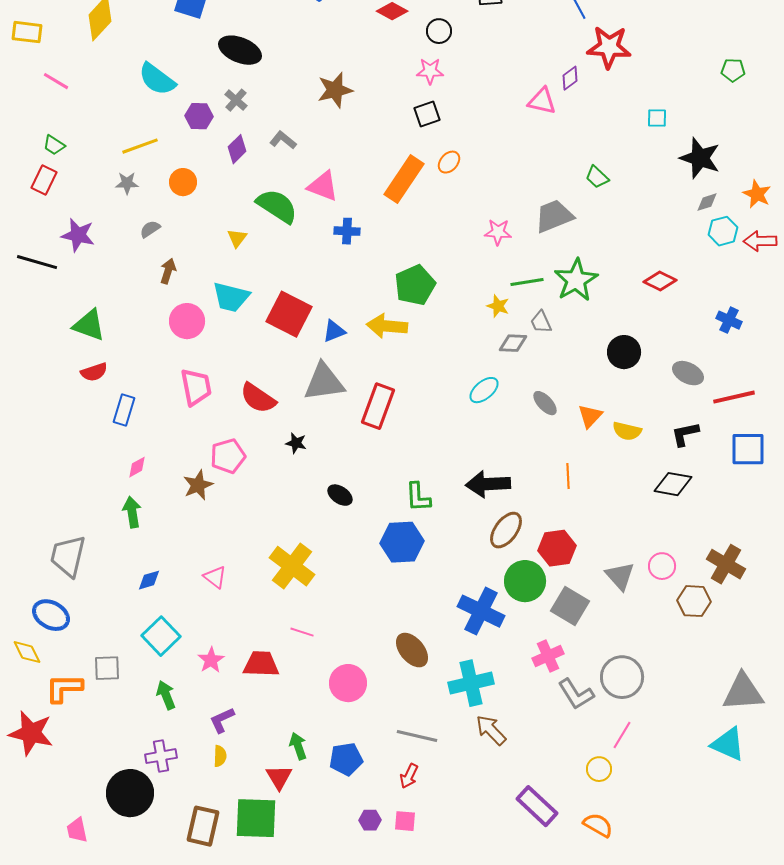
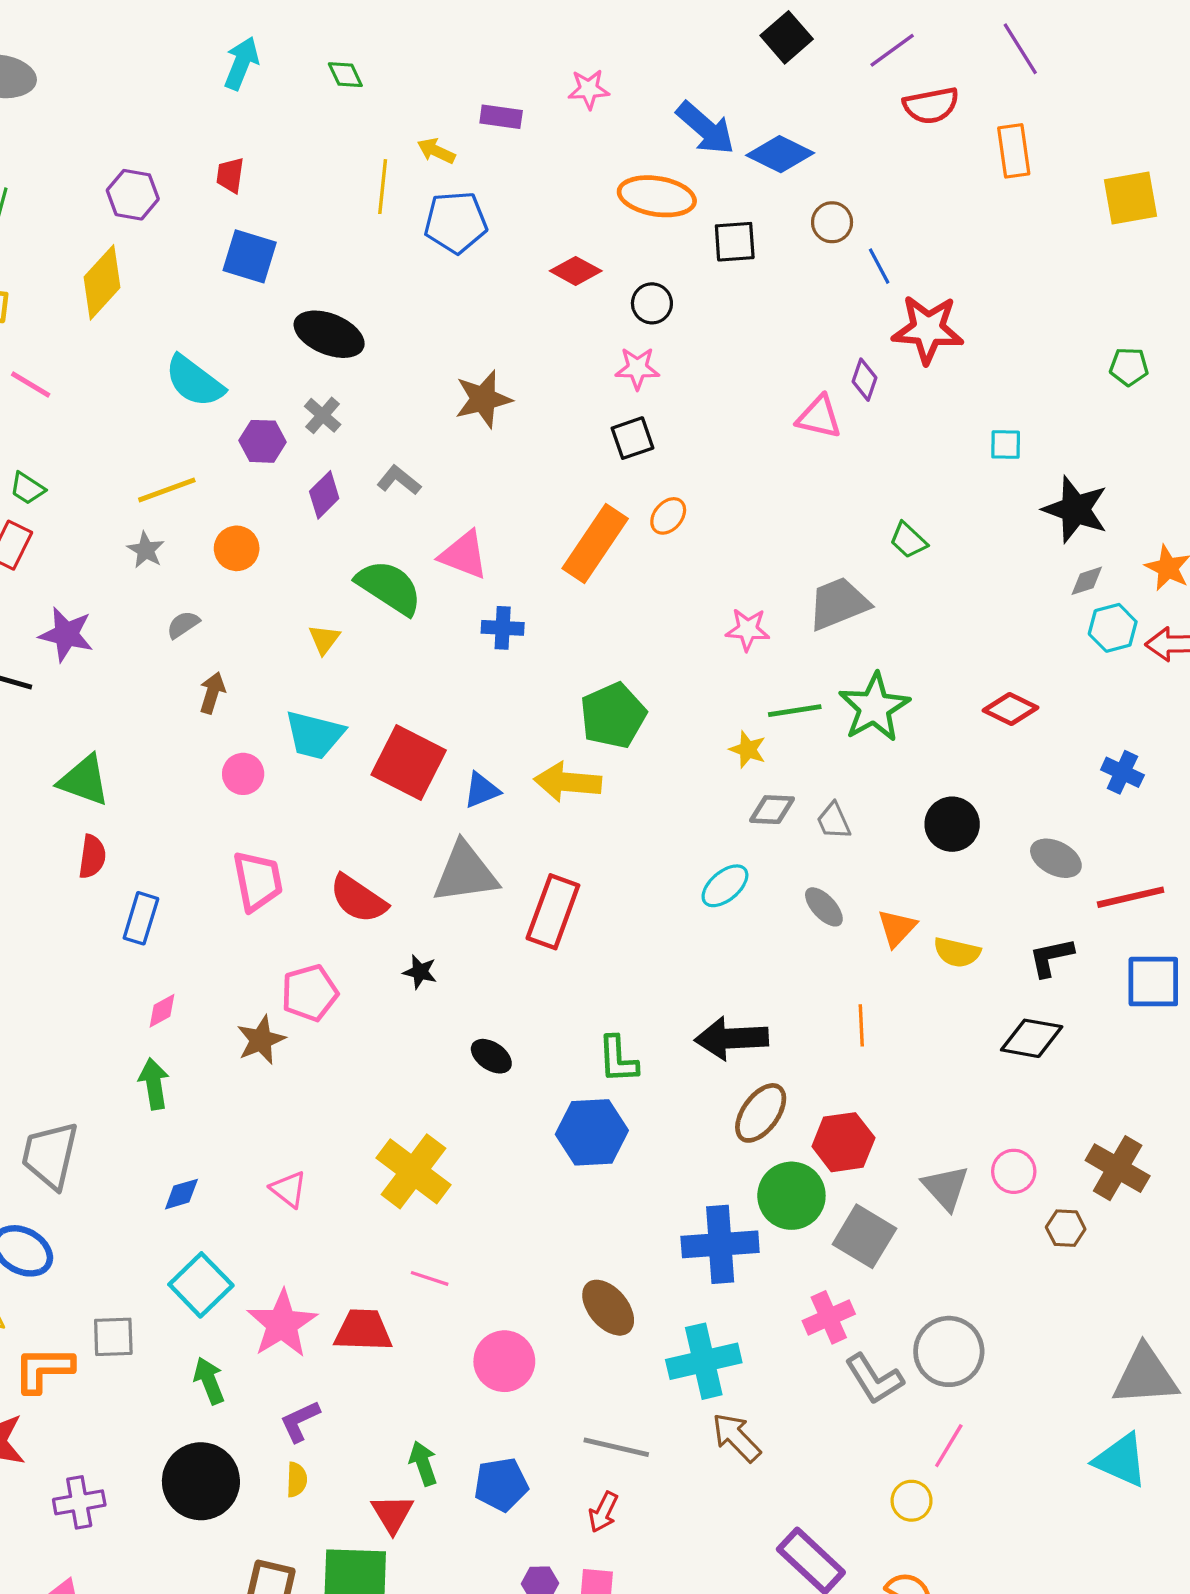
purple diamond: (570, 78) -> (864, 380), turned -35
gray star: (127, 183) -> (146, 550), turned 30
pink circle: (187, 321) -> (243, 774), size x0.7
gray trapezoid: (541, 322) -> (834, 821), moved
red semicircle: (94, 372) -> (92, 857), turned -64
brown hexagon: (694, 601) -> (1066, 1228), size x0.7
blue cross: (481, 611) -> (720, 1244), turned -30
pink star: (211, 660) -> (282, 1324), size x1.6
purple cross: (161, 756) -> (79, 1502), moved
black circle: (130, 793) -> (201, 1481), moved

